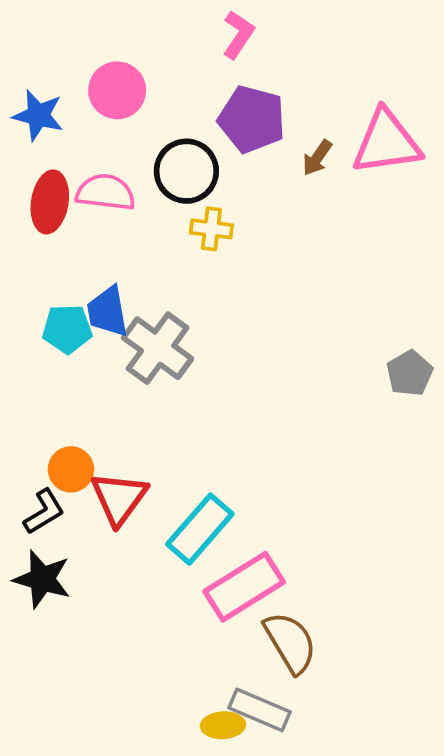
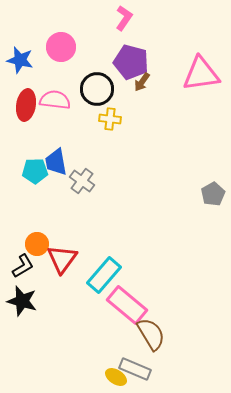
brown arrow: (317, 158) -> (142, 82), moved
gray cross: (158, 348) -> (82, 181), size x0.7
pink rectangle: (244, 587) -> (127, 305), turned 72
yellow ellipse: (223, 725) -> (116, 377), turned 35

